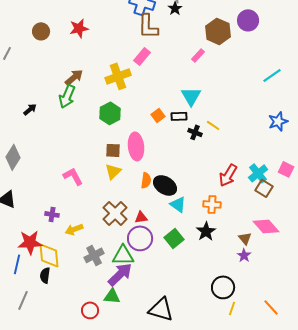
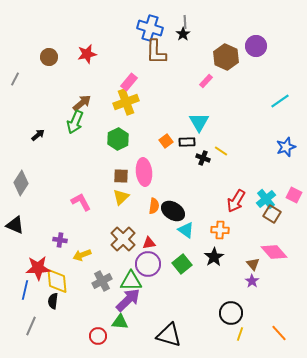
pink rectangle: (142, 56) -> (129, 82), moved

